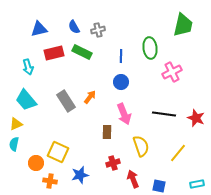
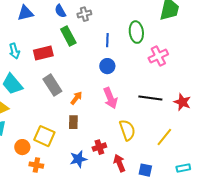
green rectangle: (82, 52) -> (68, 36), turned 36
red rectangle: (54, 53) -> (43, 53), moved
orange arrow: (90, 97) -> (76, 98), moved
brown rectangle: (107, 132) -> (73, 122), moved
blue star: (80, 175) -> (78, 159), moved

